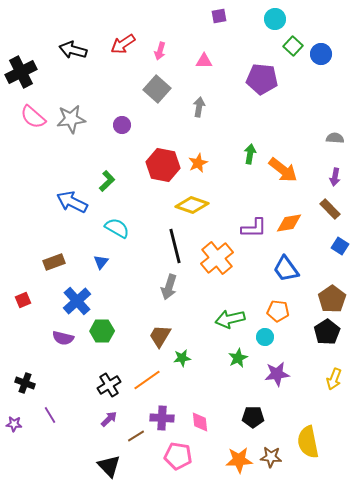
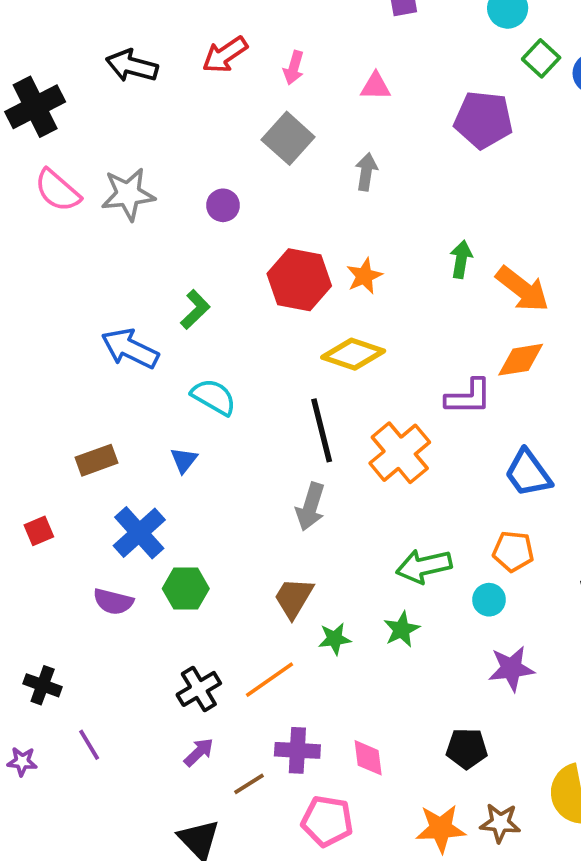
orange diamond: (289, 223) -> (521, 360), moved
green star: (238, 358) -> (402, 629), moved

